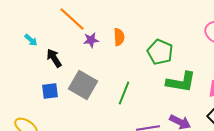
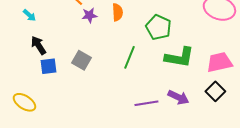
black arrow: (54, 58) -> (38, 45), moved
gray square: (83, 85) -> (81, 60), size x0.7
green line: (124, 93) -> (129, 57), moved

